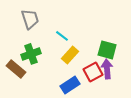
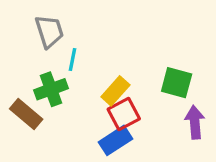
cyan line: (62, 36) -> (72, 59), moved, turned 64
purple arrow: (107, 69) -> (195, 122), moved
red square: (93, 72) -> (124, 114), moved

